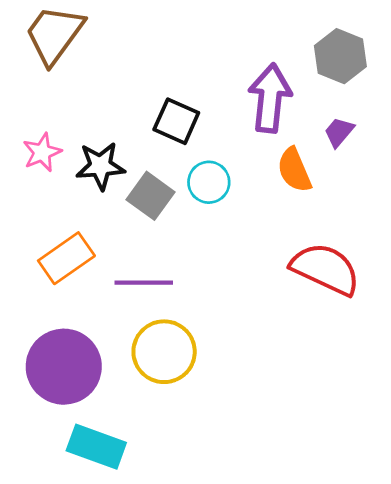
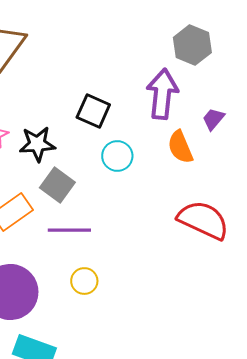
gray hexagon: (340, 56) -> (192, 45), moved
gray square: (151, 196) -> (57, 185), moved
yellow circle: (164, 352) -> (84, 281), size x0.6

